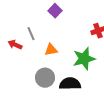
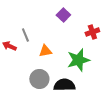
purple square: (55, 11) -> (63, 15), moved

